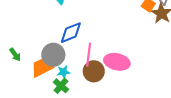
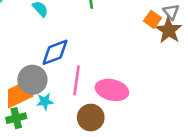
brown circle: (94, 71) -> (91, 118), moved
green cross: (61, 86) -> (16, 118), moved, turned 35

